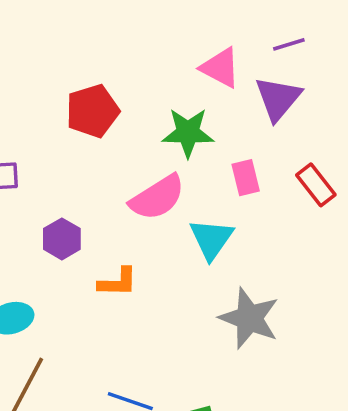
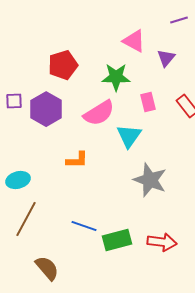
purple line: (289, 44) -> (179, 20), moved
purple triangle: (278, 98) -> (166, 58), size x0.7
purple hexagon: (62, 239) -> (46, 109), moved, size x1.5

